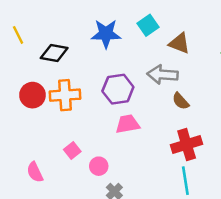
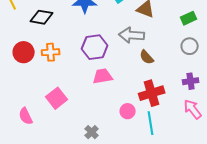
orange cross: (65, 95) -> (51, 52), size x0.7
pink square: (72, 150) -> (57, 98), size x1.5
pink circle: (99, 166) -> (128, 111), moved

